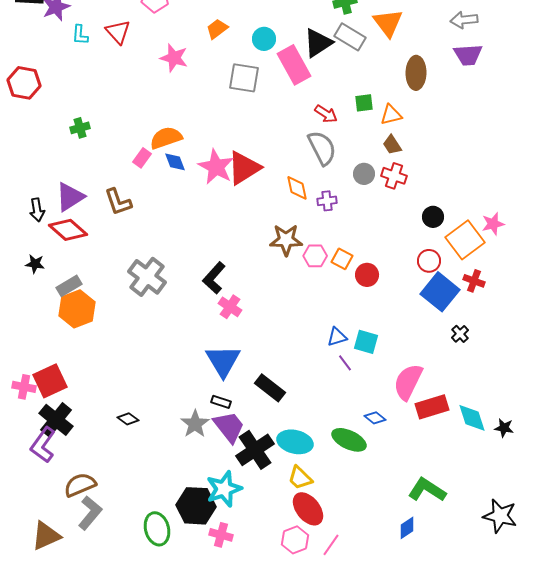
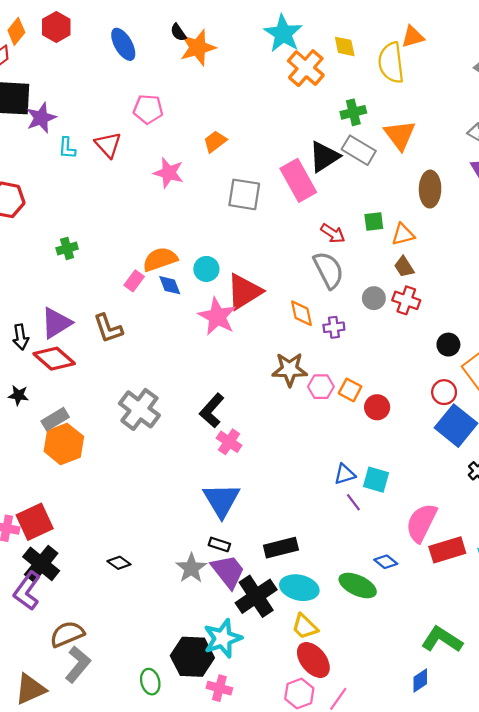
cyan circle: (264, 39) -> (206, 269), moved
pink star: (216, 167) -> (217, 316), moved
black rectangle: (270, 388) -> (281, 548), moved, turned -52
green ellipse: (157, 529) -> (150, 682), size x0.7

